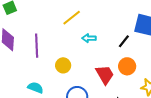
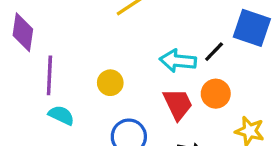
cyan arrow: (89, 38) -> (178, 61), moved, size x1.5
purple line: (37, 46) -> (49, 75), moved

